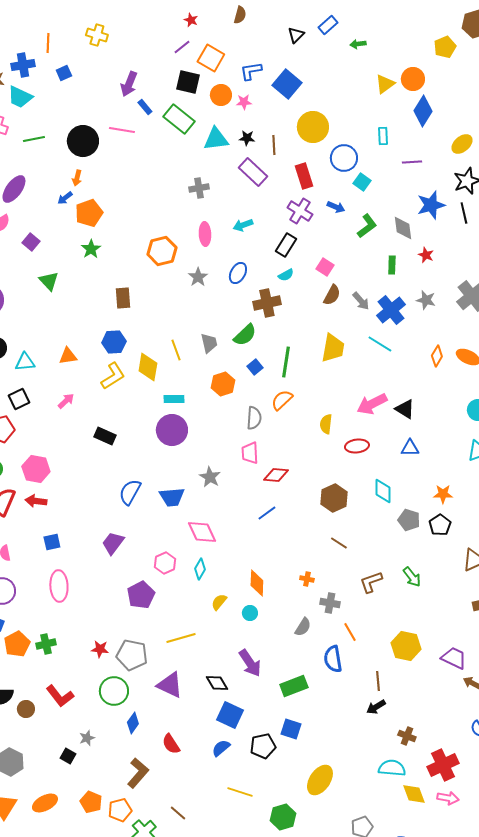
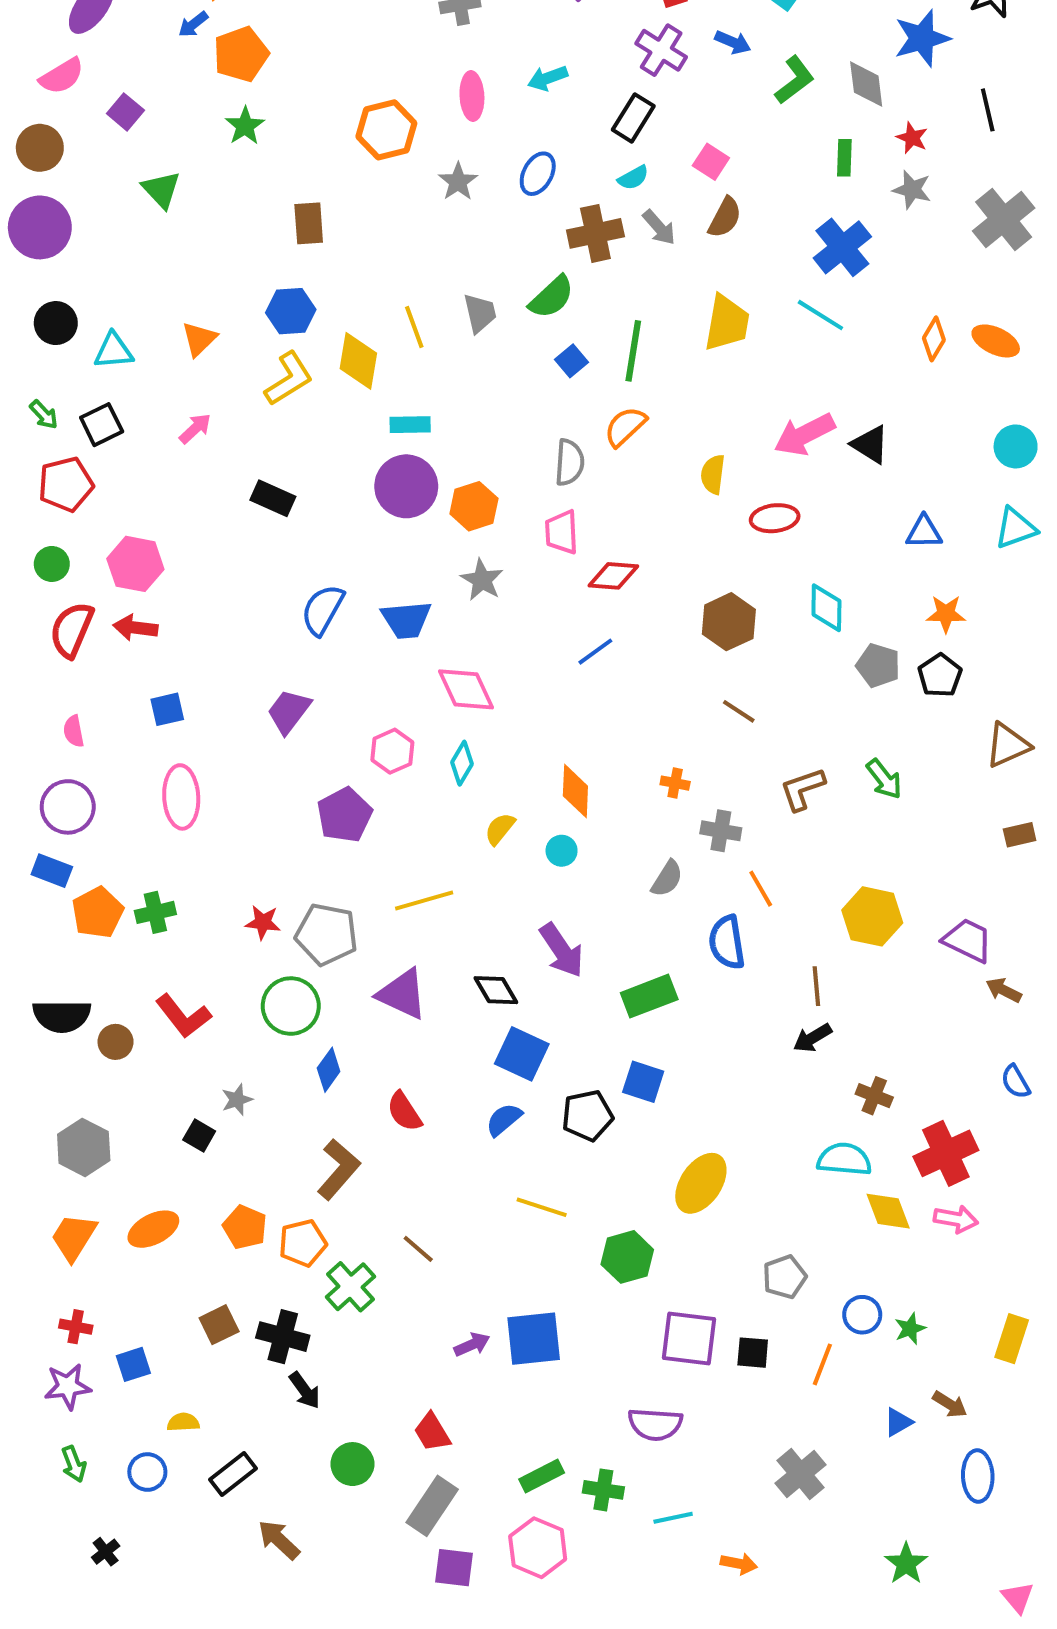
black line: (464, 213) -> (988, 110), moved
gray star: (426, 300) -> (912, 190), moved
gray arrow: (361, 301) -> (659, 227), moved
orange triangle: (68, 356) -> (199, 339), turned -36
orange hexagon: (223, 384) -> (474, 506), moved
blue triangle: (410, 448) -> (924, 532), moved

